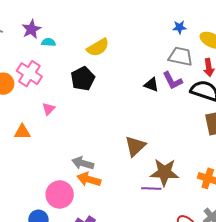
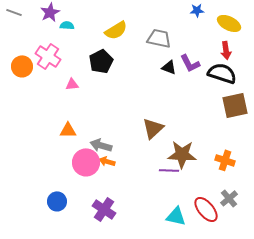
gray trapezoid: (181, 56) -> (159, 38), moved
pink triangle: (49, 109) -> (72, 84), moved, turned 40
orange triangle: (22, 132) -> (68, 130), moved
orange arrow: (89, 179) -> (107, 161), size x0.7
pink circle: (60, 194) -> (86, 162), moved

